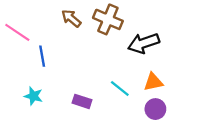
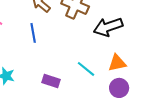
blue line: (42, 56) -> (33, 33), moved

